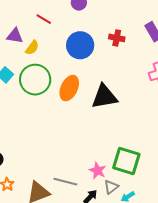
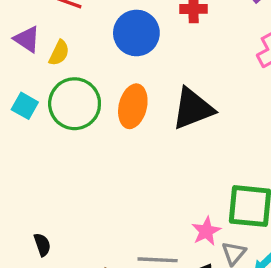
purple triangle: (15, 36) -> (27, 39), turned 36
pink star: (98, 171) -> (206, 231), turned 30

